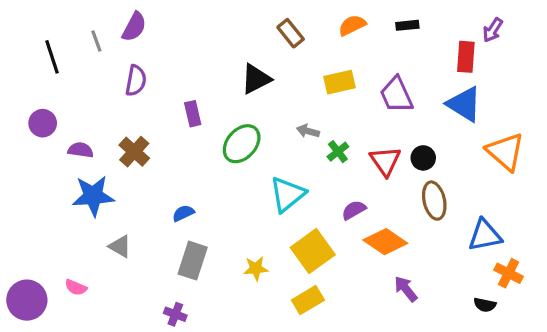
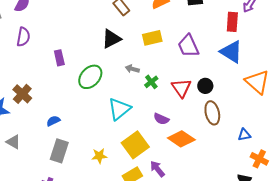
black triangle: (256, 79) -> (111, 39), moved
brown cross: (134, 152) -> (22, 94), moved
purple semicircle: (354, 210) -> (161, 119), turned -126
blue triangle: (485, 235) -> (244, 135), size x0.6
purple arrow: (406, 289) -> (157, 169), moved

